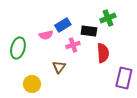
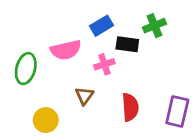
blue rectangle: (63, 25) -> (102, 26), moved
pink semicircle: (46, 35) -> (66, 50), size x1.5
red semicircle: (103, 53) -> (130, 107), moved

